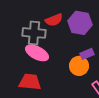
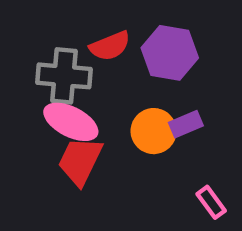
orange circle: (79, 66) -> (154, 131), moved
red trapezoid: (30, 82) -> (80, 161), moved, turned -70

